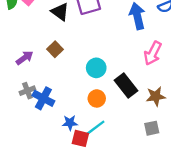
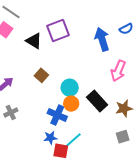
brown square: (55, 49) -> (41, 75), moved
blue cross: (43, 98) -> (57, 115), moved
orange circle: (97, 98) -> (71, 104), moved

